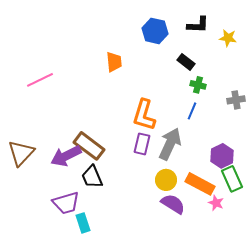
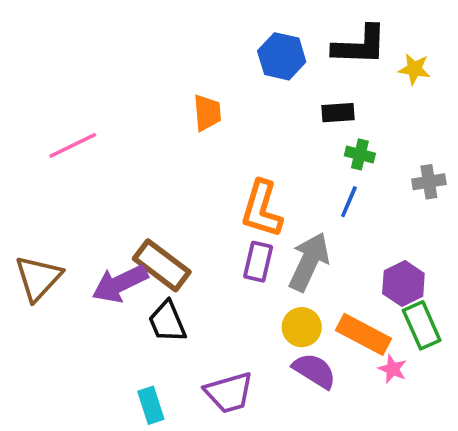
black L-shape: (198, 25) -> (360, 45), size x1.4
black rectangle: (186, 62) -> (338, 113), turned -42
purple trapezoid: (66, 203) -> (229, 393), moved

